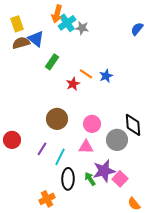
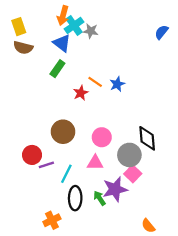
blue semicircle: (137, 29) -> (161, 32), moved
blue triangle: (36, 39) -> (62, 43), moved
brown semicircle: (21, 43) -> (23, 48), turned -150
red circle: (12, 140) -> (32, 155), moved
purple line: (42, 149) -> (46, 165), turned 40
pink square: (120, 179) -> (133, 174), moved

